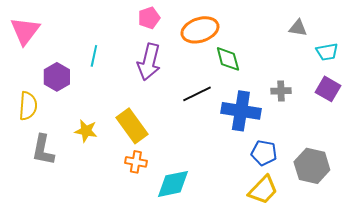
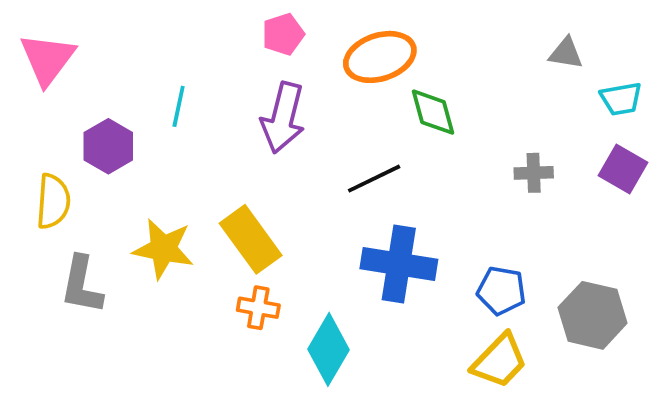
blue cross: (241, 111) -> (399, 264), moved
yellow star: (86, 131) -> (163, 249), size x1.4
cyan diamond: (173, 184) -> (329, 349), turned -48

